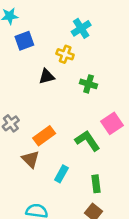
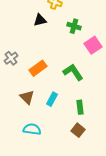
pink square: (112, 123) -> (93, 45), moved
brown triangle: (31, 159) -> (27, 97), moved

